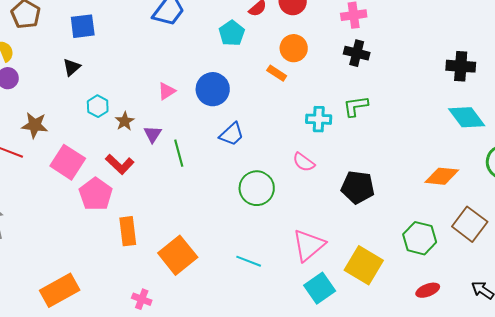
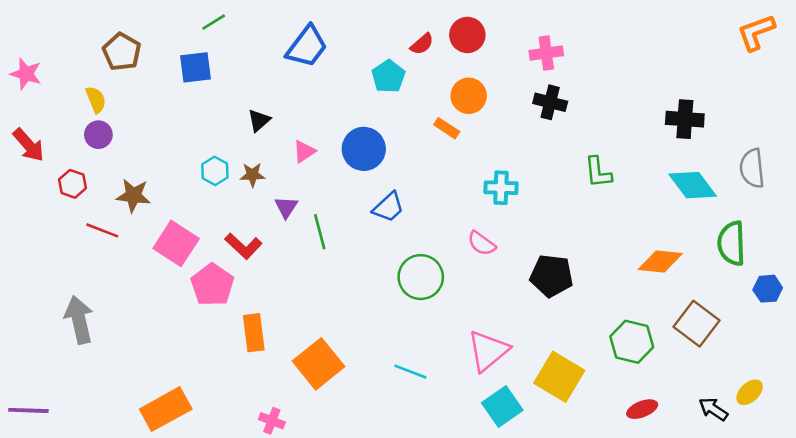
black triangle: (72, 67) -> (259, 120), moved
green L-shape: (356, 106) -> (598, 172), moved, turned -88
brown star: (125, 121) -> (252, 175), moved, turned 30

